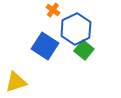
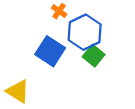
yellow triangle: (16, 82) -> (18, 91), turned 50

